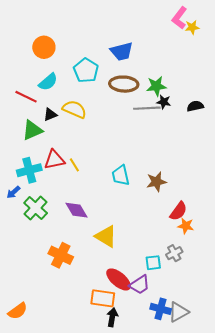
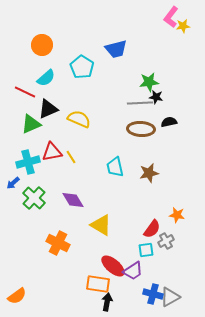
brown ellipse: (124, 84) -> (141, 129), moved
black semicircle: (195, 106) -> (169, 122), moved
yellow semicircle: (74, 109) -> (79, 119), moved
black triangle: (50, 114) -> (48, 109), size x1.5
red semicircle: (178, 211) -> (152, 229), moved

